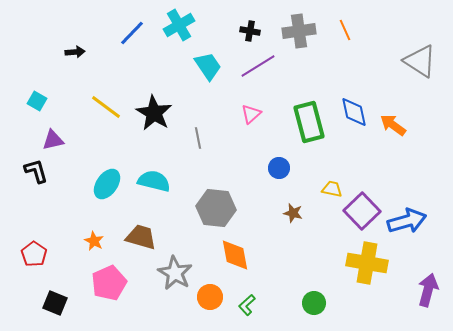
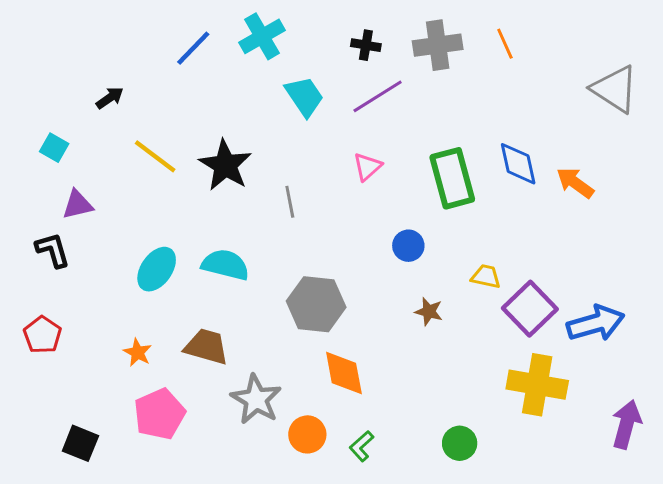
black arrow: (75, 52) -> (110, 98), moved, turned -30
red pentagon: (34, 254) -> (42, 335), moved

